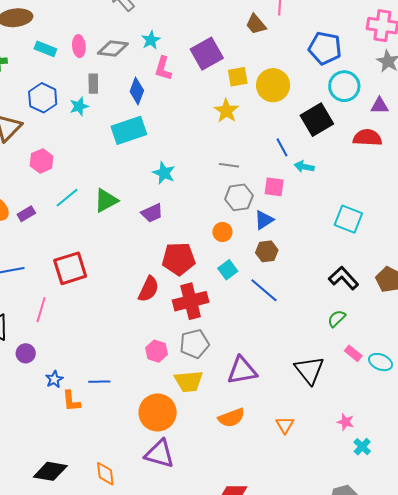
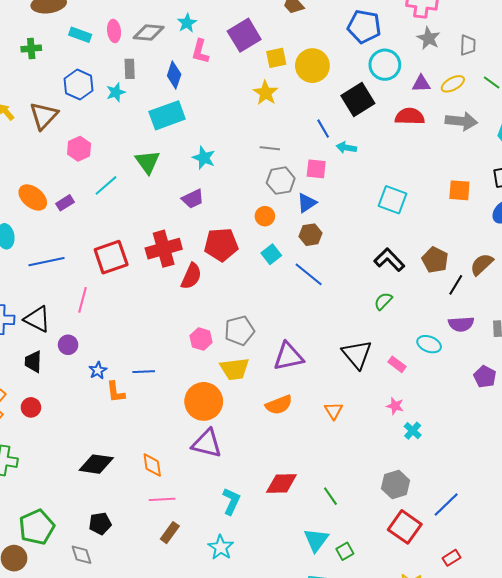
green triangle: (106, 200) -> (147, 162), moved, turned -36
red cross: (191, 301) -> (164, 249), moved
pink rectangle: (353, 353) -> (397, 364), moved

